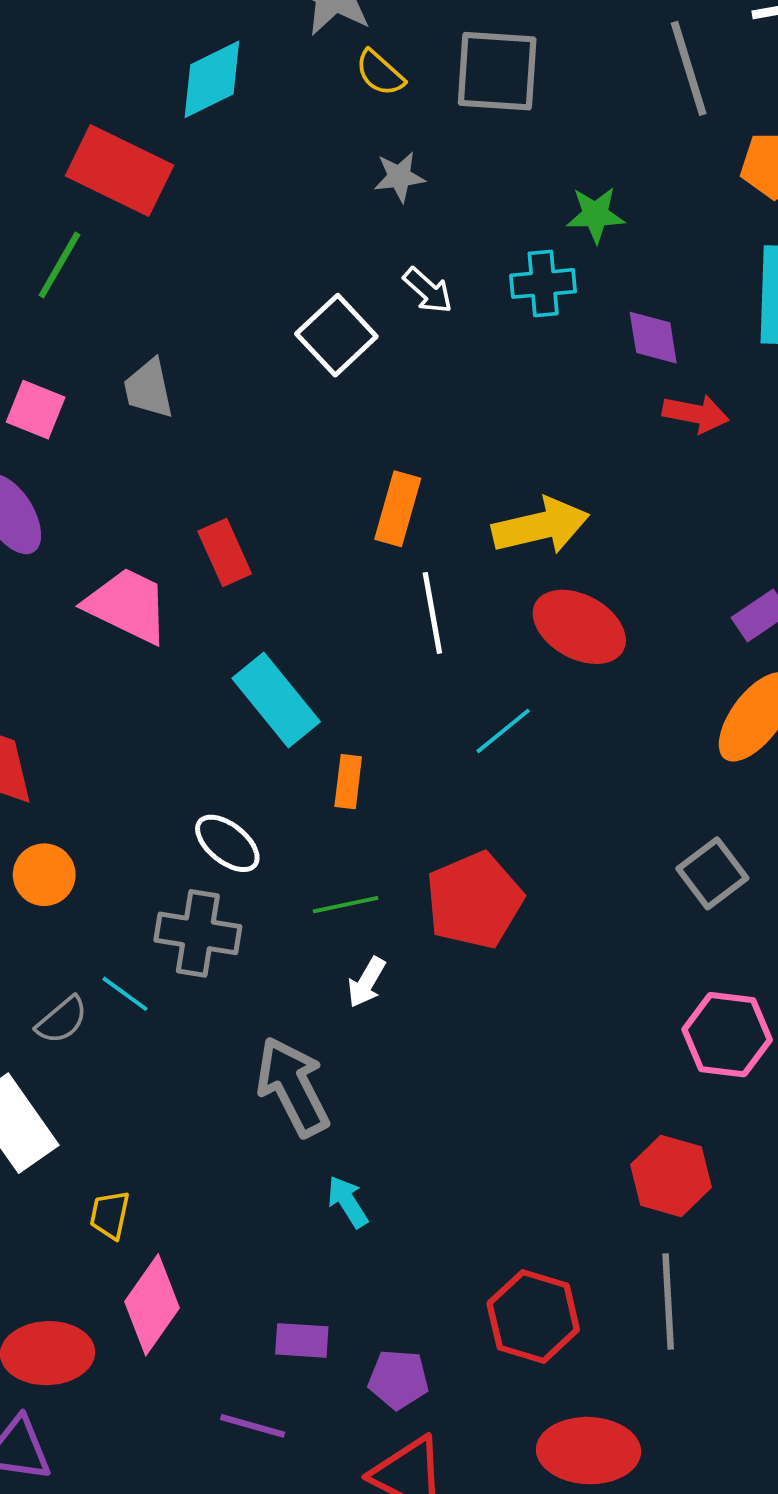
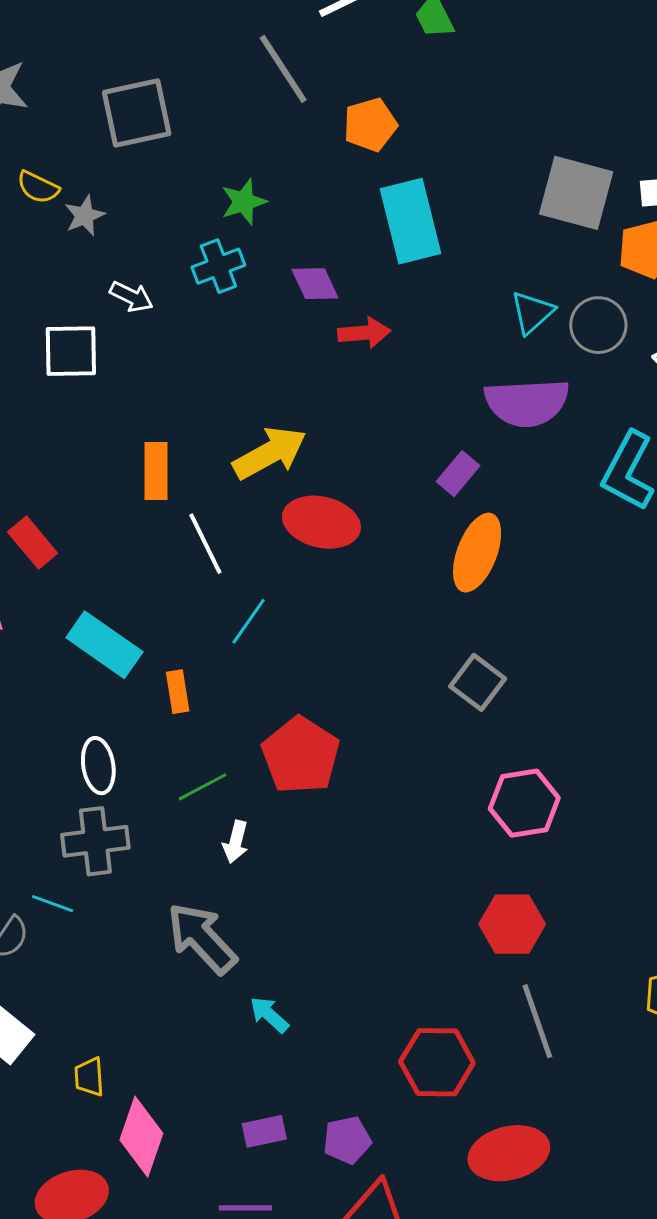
yellow semicircle: (380, 73) -> (38, 187), moved
white square: (336, 335) -> (71, 351), turned -32
cyan line: (503, 731) -> (249, 621), moved
white ellipse: (227, 843) -> (98, 766), turned 58

